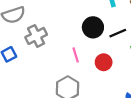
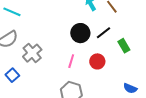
pink line: (76, 55) -> (71, 61), turned 48

